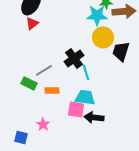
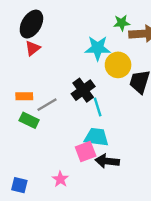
cyan star: (97, 15) -> (98, 48), moved
orange rectangle: (52, 90) -> (24, 96), moved
pink square: (76, 109) -> (86, 152), turned -30
pink star: (43, 124) -> (60, 179), moved

